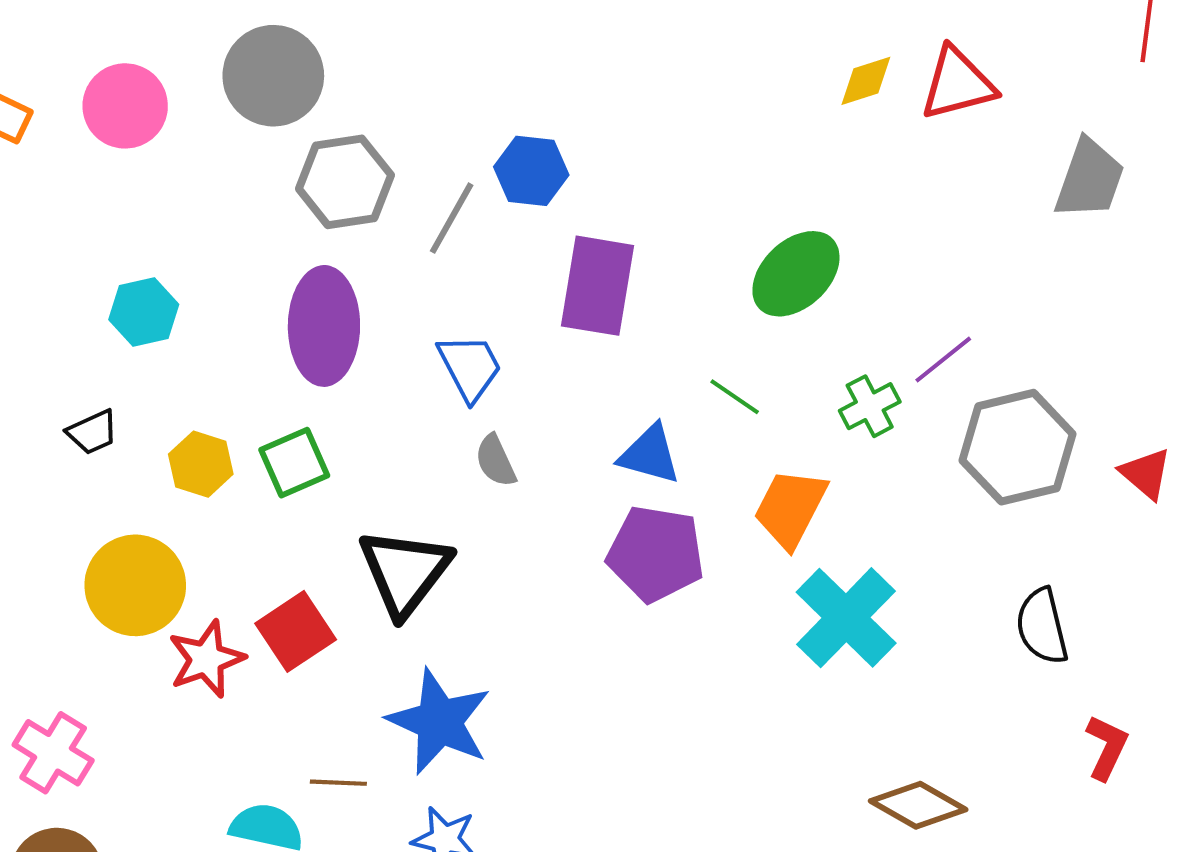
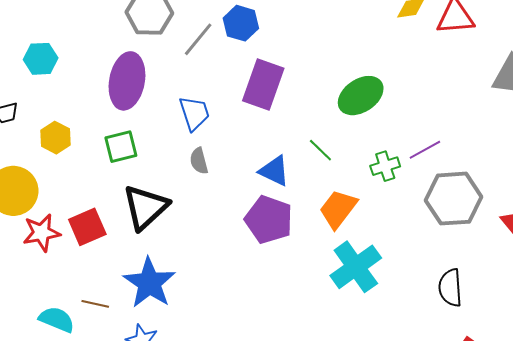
green square: (294, 463) -> (121, 147), moved

